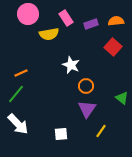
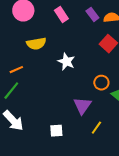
purple rectangle: (91, 24) -> (92, 14), moved, turned 72
yellow semicircle: (49, 34) -> (36, 44), moved
orange circle: (86, 86) -> (101, 83), moved

